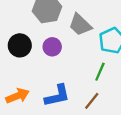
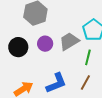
gray trapezoid: (80, 25) -> (69, 41), moved, turned 115

